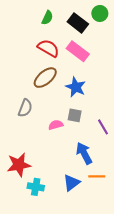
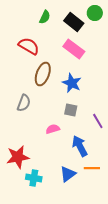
red semicircle: (48, 48) -> (29, 46), moved
brown ellipse: (45, 78) -> (43, 74), turned -30
pink semicircle: (56, 125) -> (53, 129), moved

